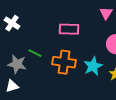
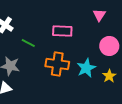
green line: (35, 53) -> (28, 43), moved

